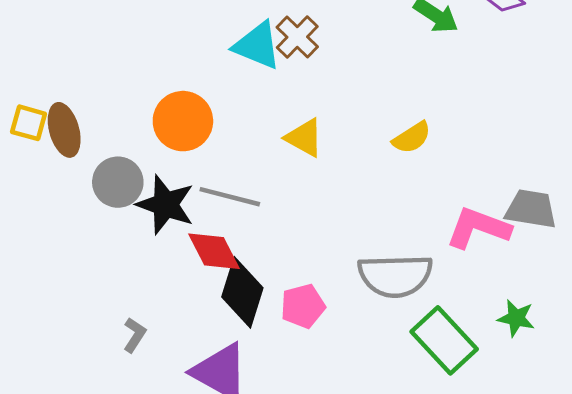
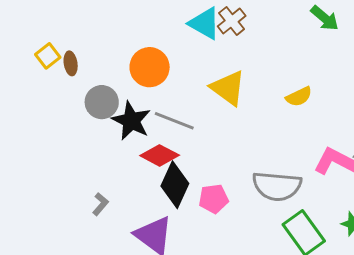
yellow square: (29, 123) -> (48, 56), turned 30
brown ellipse: (64, 130) -> (71, 63), size x0.7
yellow triangle: (304, 138) -> (228, 88), size x1.4
red diamond: (214, 251) -> (160, 155), turned -42

